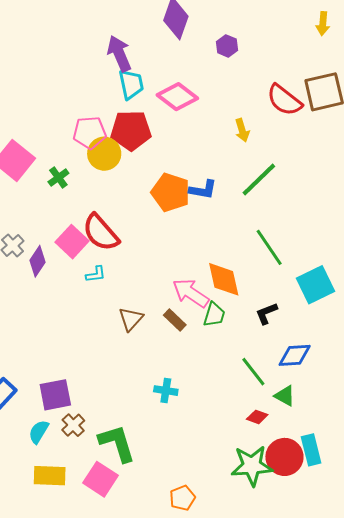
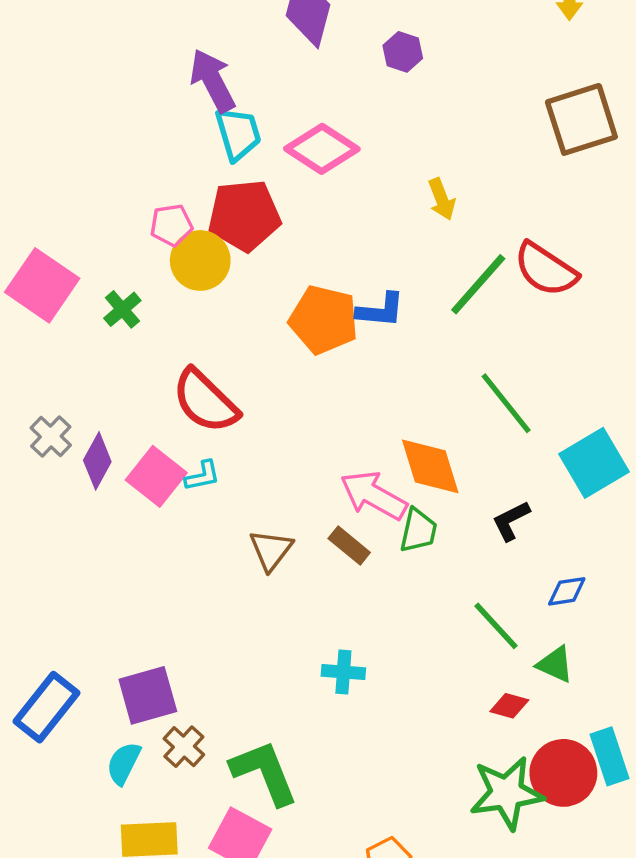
red semicircle: (284, 100) -> (546, 269), moved
pink pentagon: (90, 133) -> (171, 225), size x0.7
pink square: (72, 242) -> (156, 476), moved
blue diamond: (295, 355) -> (567, 591), size x0.7

